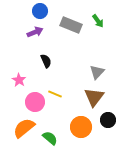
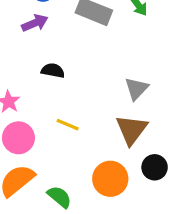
black semicircle: (46, 61) -> (53, 71), turned -56
pink circle: (35, 102) -> (18, 138), moved

